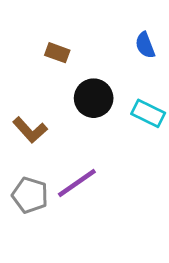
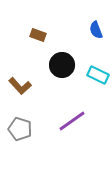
purple line: (77, 183) -> (72, 121), moved

